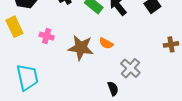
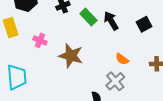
orange semicircle: (106, 43) -> (122, 59), moved

